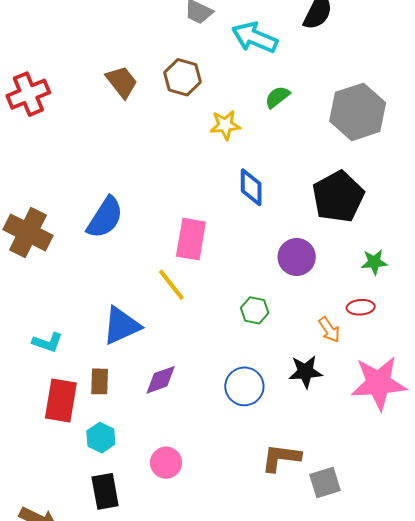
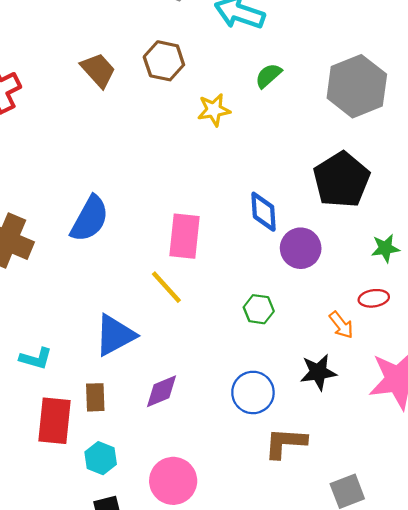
blue diamond: (251, 187) -> (264, 212), moved
brown L-shape: (281, 458) -> (285, 443), moved
pink circle: (166, 463) -> (173, 481), size x1.4

